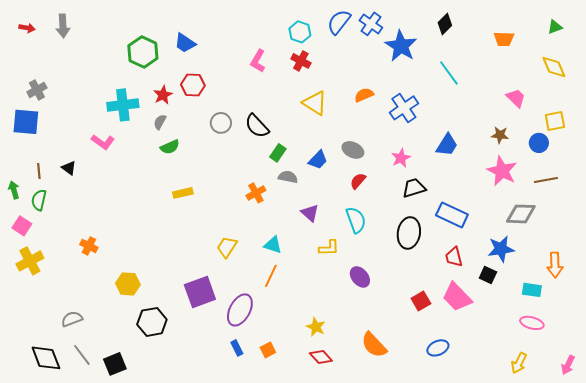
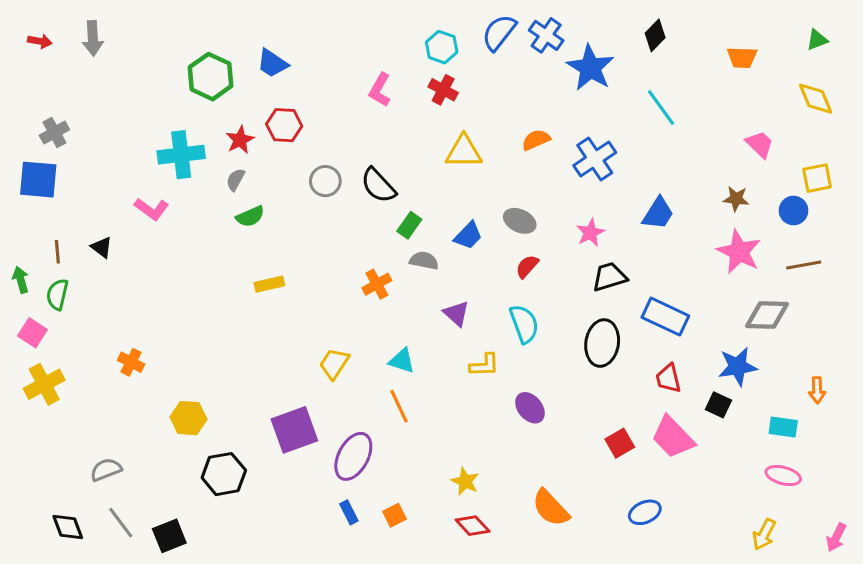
yellow triangle: (315, 103) -> (464, 152), turned -32
orange arrow: (555, 265) -> (817, 390), size x0.7
orange line: (271, 276) -> (399, 406), turned -50
black diamond: (46, 358) -> (68, 527), size x0.7

